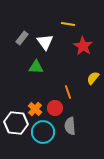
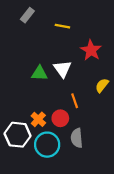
yellow line: (68, 24) -> (62, 26), moved
gray rectangle: (22, 38) -> (27, 15), moved
white triangle: (45, 42) -> (62, 69), moved

